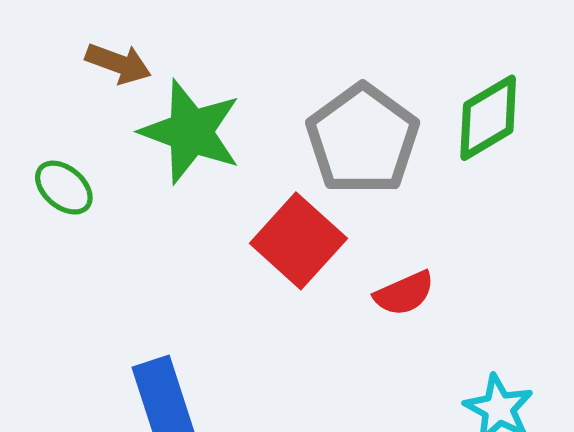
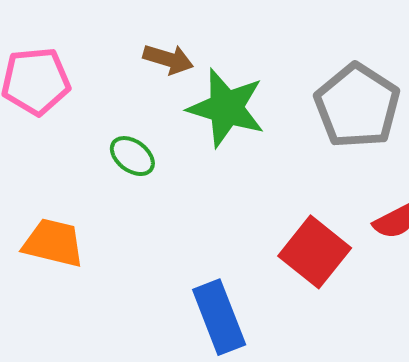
red square: (298, 241) -> (315, 252), moved

